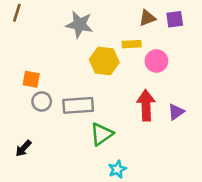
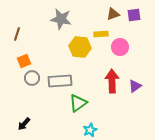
brown line: (17, 13) -> (17, 34), moved
orange square: (31, 79) -> (24, 61), turned -32
black arrow: (23, 148) -> (24, 124), moved

